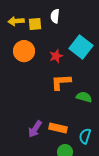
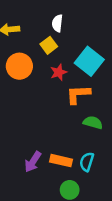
yellow square: (35, 24) -> (49, 45), moved, turned -32
orange L-shape: (61, 82) -> (78, 94), moved
cyan semicircle: (85, 136) -> (87, 162), moved

